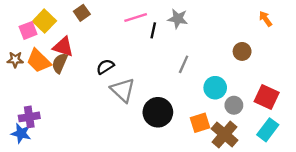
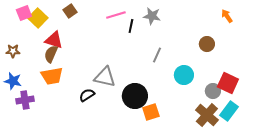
pink square: (28, 30) -> (24, 13), moved
orange trapezoid: (39, 61) -> (52, 76), moved, turned -55
black semicircle: (105, 67) -> (87, 95), moved
gray triangle: (123, 90) -> (105, 77), turned -30
gray circle: (234, 105) -> (213, 91), moved
orange square: (200, 123) -> (151, 112), moved
blue star: (21, 133) -> (13, 81), moved
brown cross: (225, 134) -> (207, 115), moved

